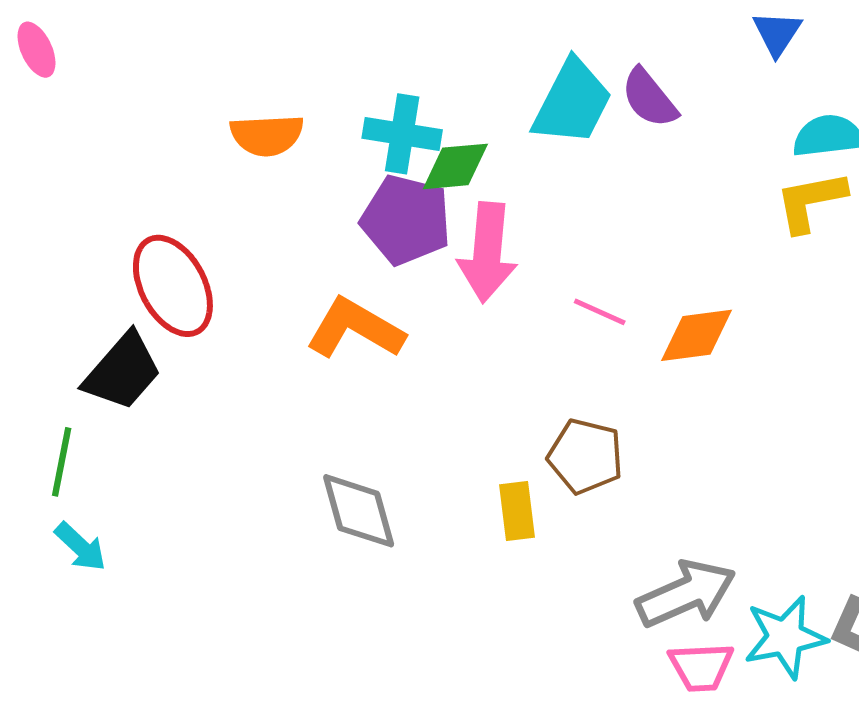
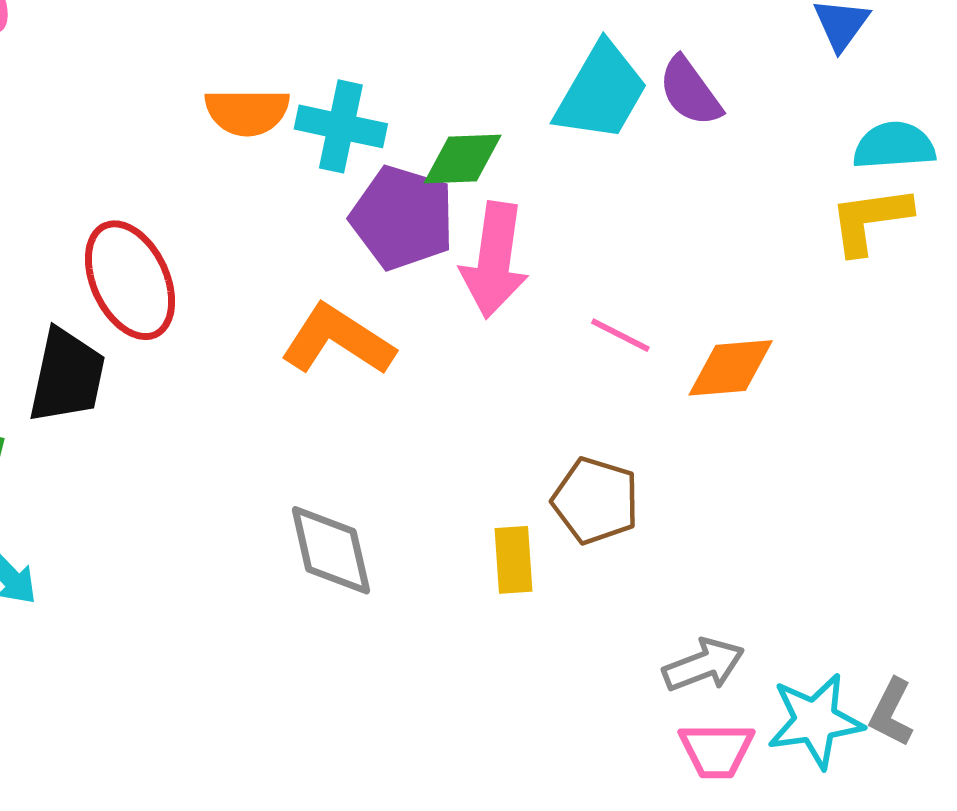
cyan cross: (402, 134) -> (341, 126), moved
black trapezoid: (123, 372) -> (67, 376), turned -32
gray arrow: (686, 594) -> (704, 665), size x0.7

